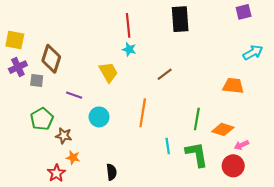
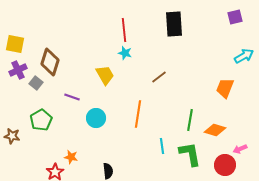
gray square: (37, 81) -> (36, 83), turned 32
orange trapezoid: (233, 86) -> (225, 88), turned -75
brown star: (64, 136) -> (12, 136), moved
pink arrow: (241, 145) -> (240, 149), moved

